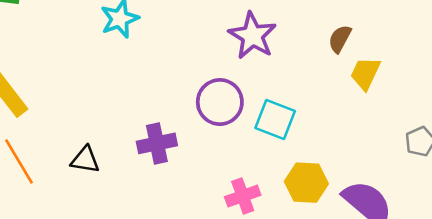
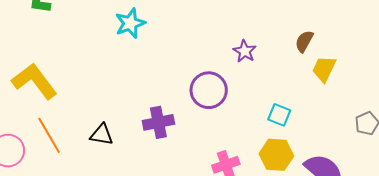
purple star: (252, 36) -> (245, 51), moved, size x0.6
cyan square: (275, 119) -> (279, 115), moved, size x0.7

